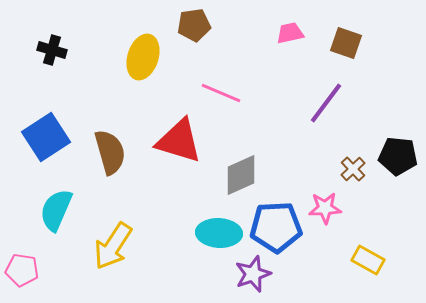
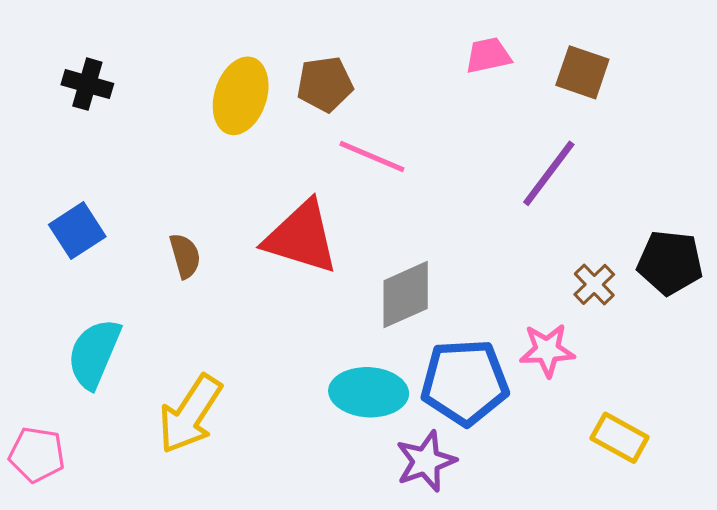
brown pentagon: (194, 25) -> (325, 84), moved
blue square: (46, 137) -> (77, 231), size x0.7
brown semicircle: (110, 152) -> (185, 256), size x0.6

